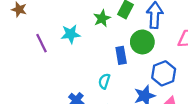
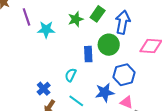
purple line: (41, 43) -> (27, 17), moved

